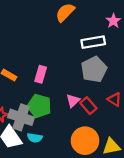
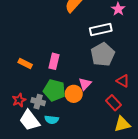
red rectangle: (88, 106) -> (114, 103), moved
gray cross: (21, 117) -> (38, 102), size x0.6
orange circle: (85, 141) -> (74, 94), moved, size x0.7

